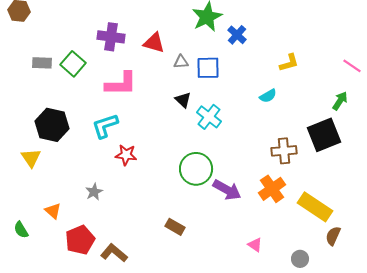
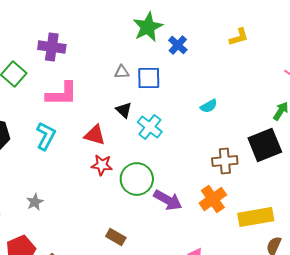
red triangle: (154, 43) -> (95, 135), moved
yellow L-shape: (289, 63) -> (239, 37), moved
cyan L-shape: (105, 126) -> (46, 136), turned 136
red star: (126, 155) -> (102, 165), moved
yellow rectangle: (315, 207) -> (256, 217), turned -44

